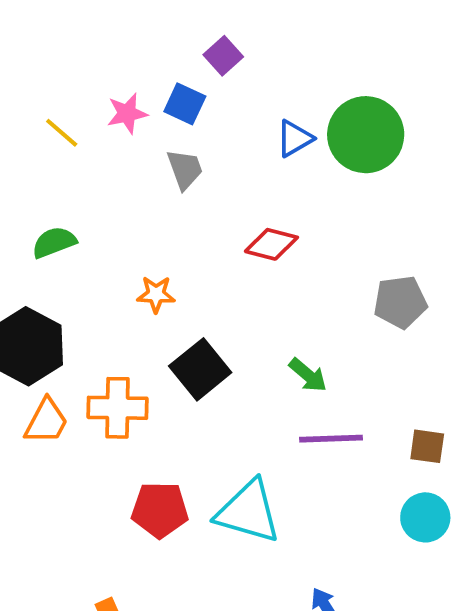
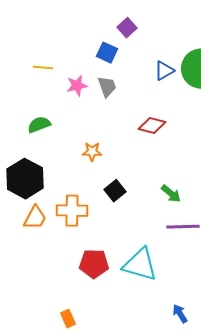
pink star: (127, 113) -> (77, 86), moved
yellow line: (62, 133) -> (43, 68), turned -36
black square: (200, 369) -> (115, 191), size x0.7

